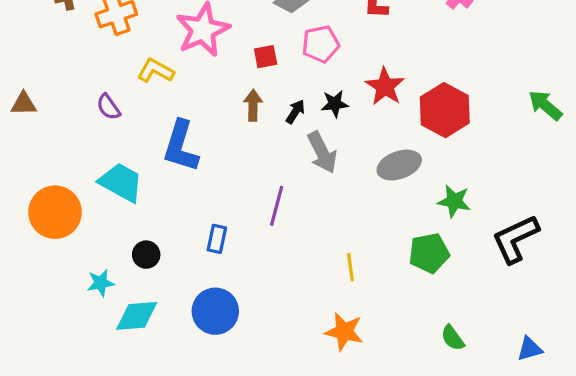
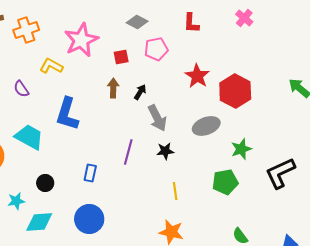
black star: (335, 104) -> (165, 151), moved
green star: (454, 201) -> (241, 149), turned -30

